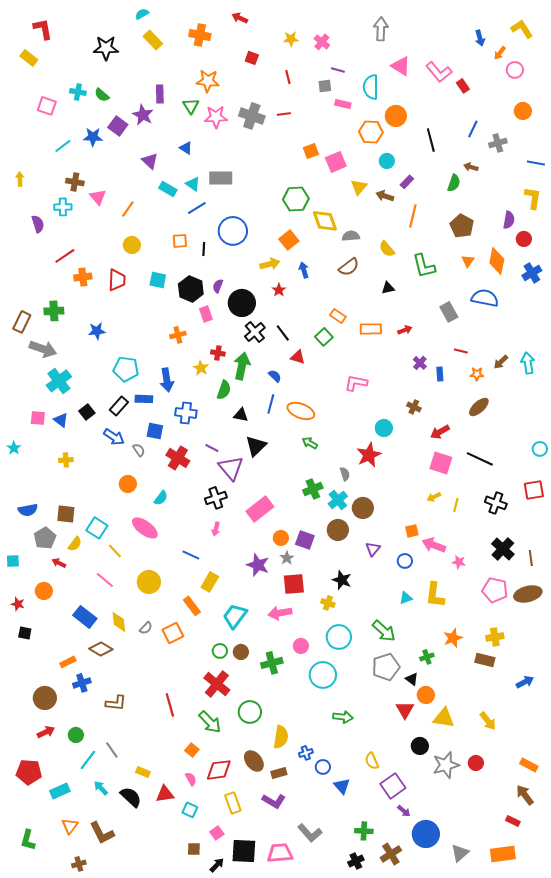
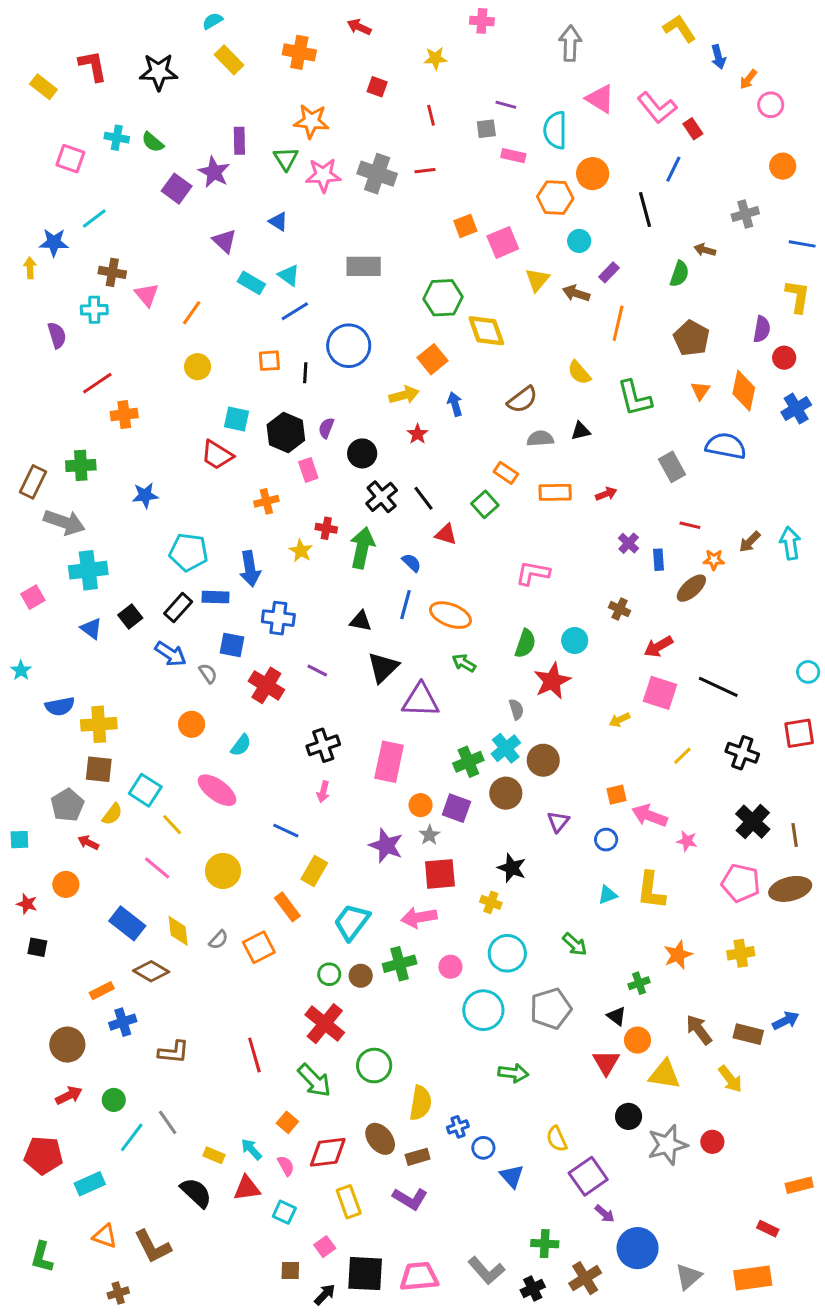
red L-shape: (43, 29) -> (93, 66), moved
yellow L-shape: (522, 29) -> (679, 28), moved
pink cross: (322, 42) -> (482, 21), moved, turned -35
blue line: (473, 129) -> (673, 169), moved
blue star: (93, 137) -> (54, 242), moved
gray rectangle: (221, 178) -> (364, 266), moved
gray semicircle: (351, 236) -> (540, 438), moved
red trapezoid: (117, 280) -> (217, 455), moved, turned 120
black circle: (242, 303) -> (362, 453), size x0.7
cyan cross: (59, 381) -> (88, 570), turned 30
green semicircle: (224, 390) -> (525, 644), moved
brown ellipse: (479, 407) -> (691, 588), moved
pink square: (38, 418) -> (33, 597), moved, turned -35
yellow cross: (66, 460) -> (99, 724), moved, size x1.6
purple triangle: (231, 468) -> (421, 700), moved, turned -48
green cross: (313, 489) -> (468, 762), moved
yellow arrow: (434, 497) -> (620, 720), moved
yellow line: (456, 505) -> (682, 756), turned 32
pink rectangle: (260, 509) -> (389, 762), turned -40
blue semicircle: (28, 510) -> (60, 706), moved
green arrow: (384, 631) -> (575, 944), size x0.7
brown rectangle: (485, 660) -> (748, 1034), moved
green cross: (272, 663) -> (400, 964), moved
gray pentagon: (386, 667) -> (551, 1009), moved
orange rectangle: (529, 765) -> (799, 1185), moved, turned -42
cyan arrow: (101, 788) -> (251, 1149), moved
brown arrow: (525, 795) -> (699, 1030), moved
orange triangle: (70, 826) -> (105, 1236), turned -48
gray L-shape: (310, 833) -> (486, 1271), moved

